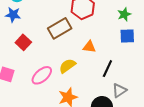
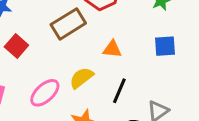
blue square: (127, 36) -> (165, 46), moved
black line: (107, 69) -> (119, 91), moved

